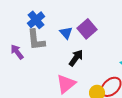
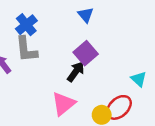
purple square: (87, 29) -> (86, 53), moved
blue triangle: (66, 33) -> (86, 15), moved

